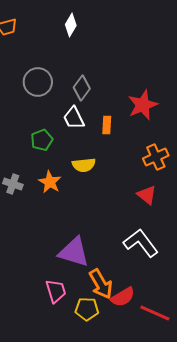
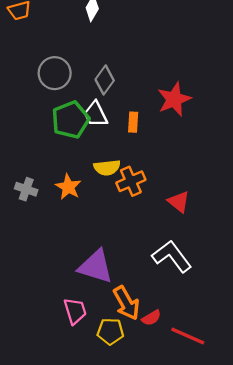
green pentagon: (42, 140) -> (71, 120), moved, size x1.5
orange cross: (156, 157) -> (131, 181), moved
red semicircle: (123, 297) -> (151, 318), size x0.7

